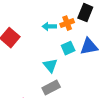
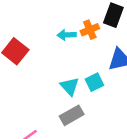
cyan square: (68, 48) -> (94, 82), moved

